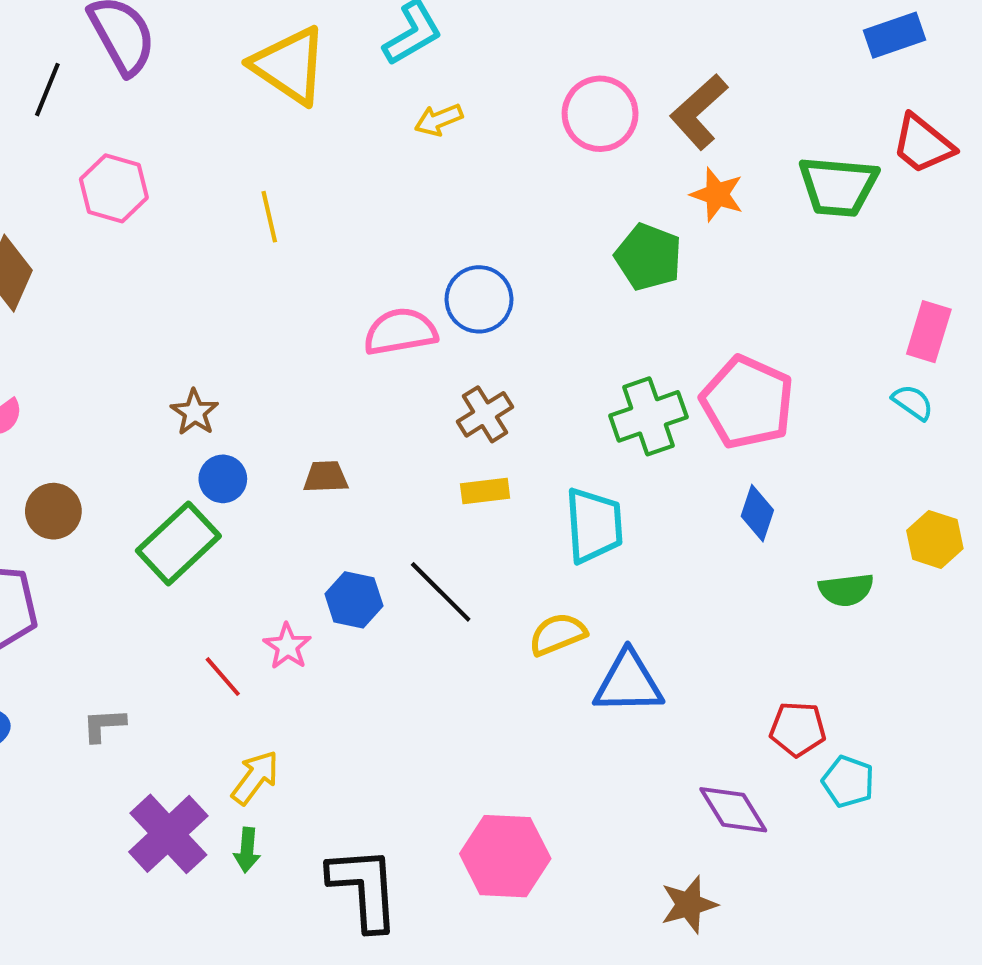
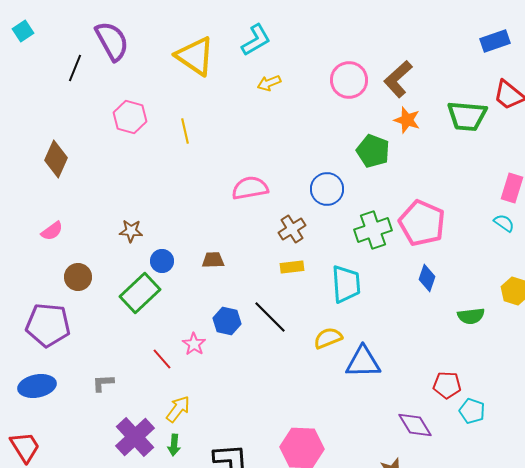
pink hexagon: (114, 188) -> (130, 117), moved
blue circle: (479, 299) -> (327, 189), moved
brown star: (195, 412) -> (131, 231), moved, turned -30

